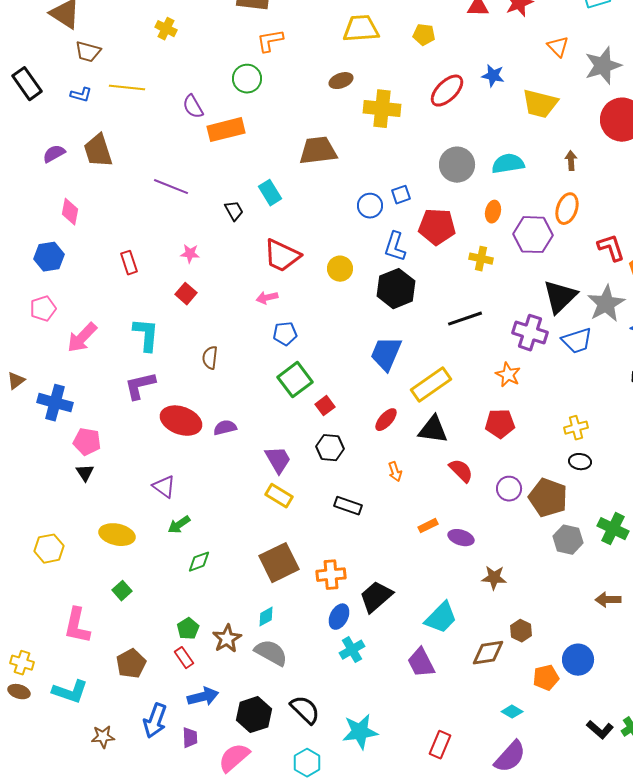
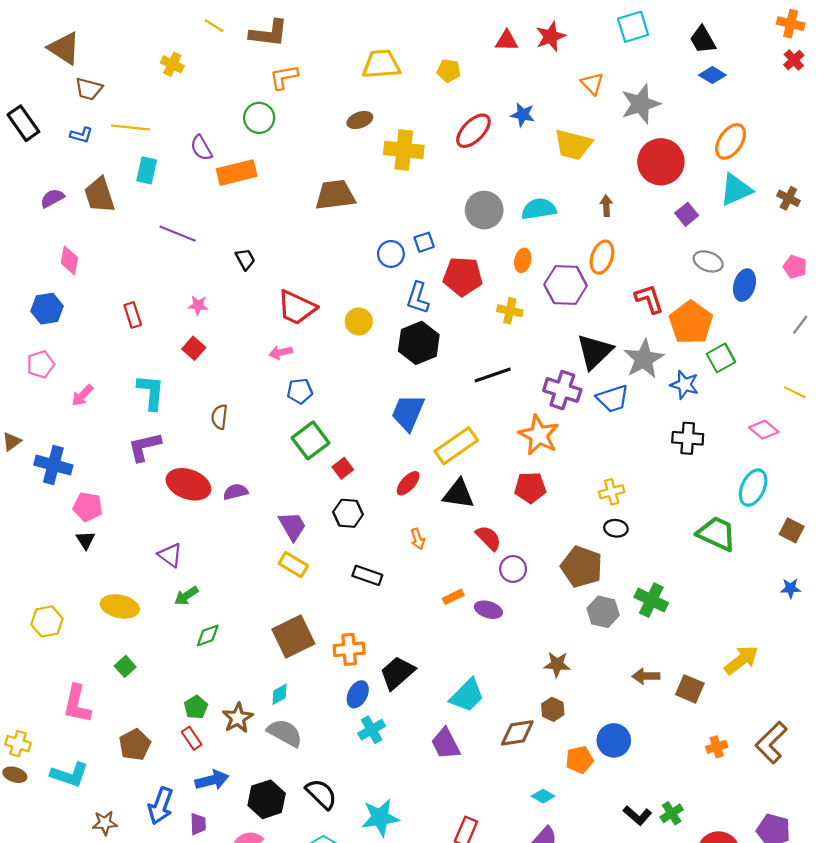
cyan rectangle: (270, 193) -> (147, 170), moved, turned 45
pink arrow: (82, 338) -> (82, 395), size x0.7
orange star: (508, 375) -> (539, 435), size x1.5
purple circle: (509, 489) -> (513, 569), moved
brown star: (494, 578) -> (557, 664), moved

